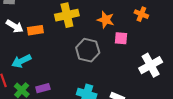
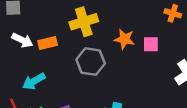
orange star: (106, 20) -> (124, 39), moved
gray hexagon: (88, 50) -> (91, 62), moved

